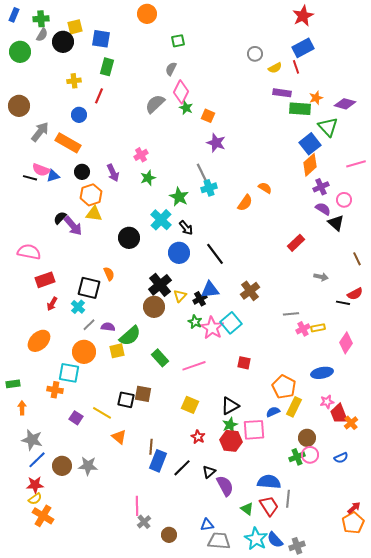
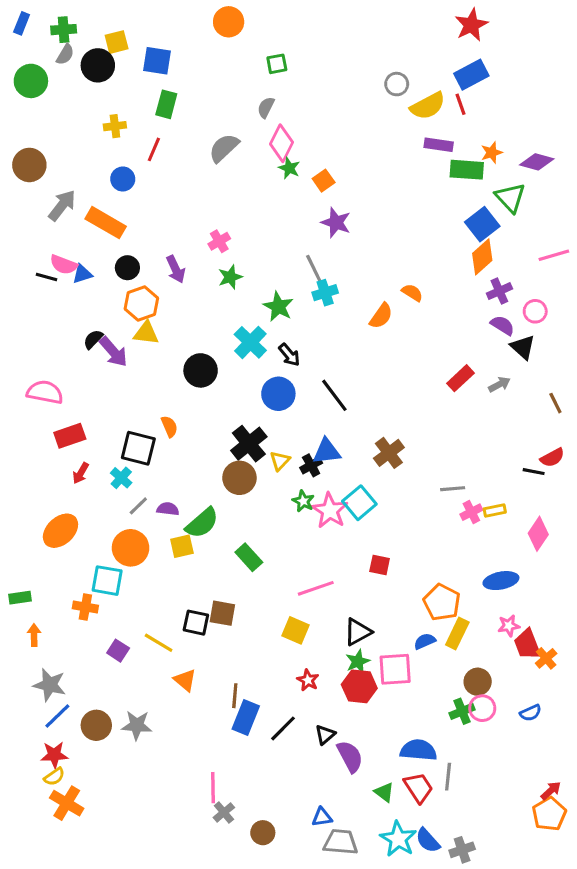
yellow semicircle: (275, 68) -> (428, 106), size x1.6
gray semicircle: (155, 104) -> (224, 148), moved
orange square: (208, 116) -> (324, 181), turned 32
gray arrow: (321, 277) -> (499, 384), moved, turned -40
pink line: (194, 366) -> (316, 588), moved

